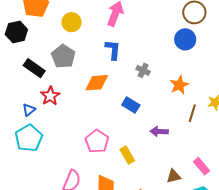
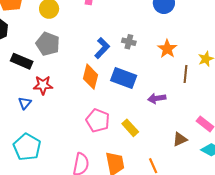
blue L-shape: (113, 50) -> (102, 48), moved, turned 50
orange diamond: (97, 83) -> (91, 77), moved, turned -60
red star: (50, 96) -> (43, 85), turned -30
blue rectangle: (131, 105) -> (124, 78), size x1.4
cyan pentagon: (29, 138) -> (27, 147), moved

